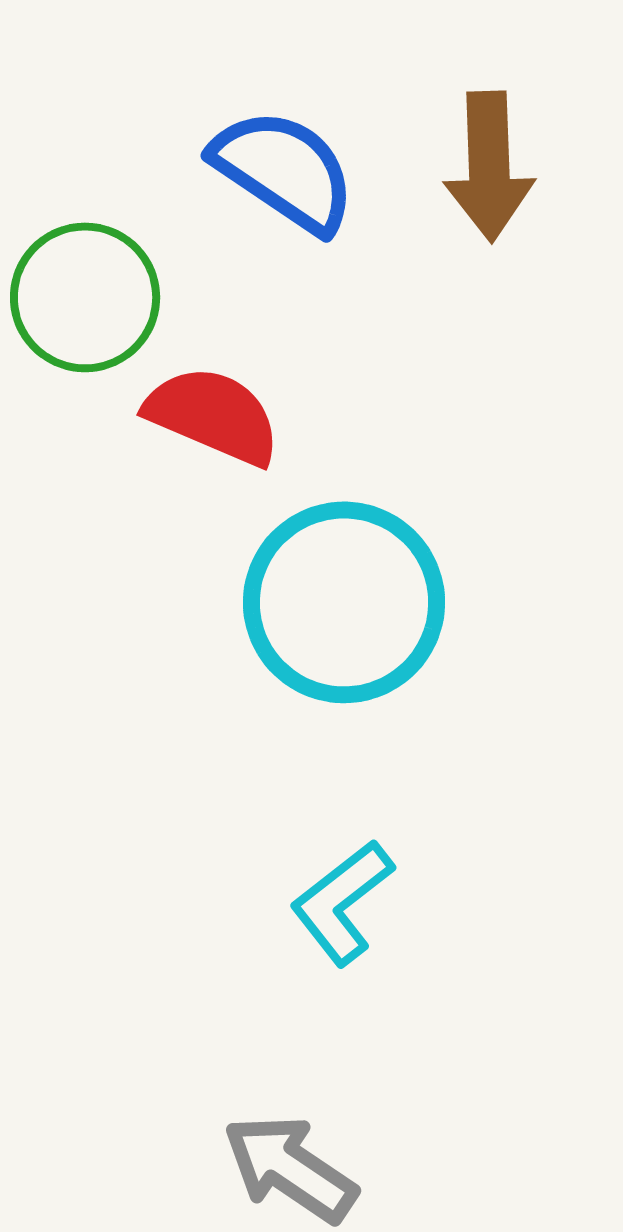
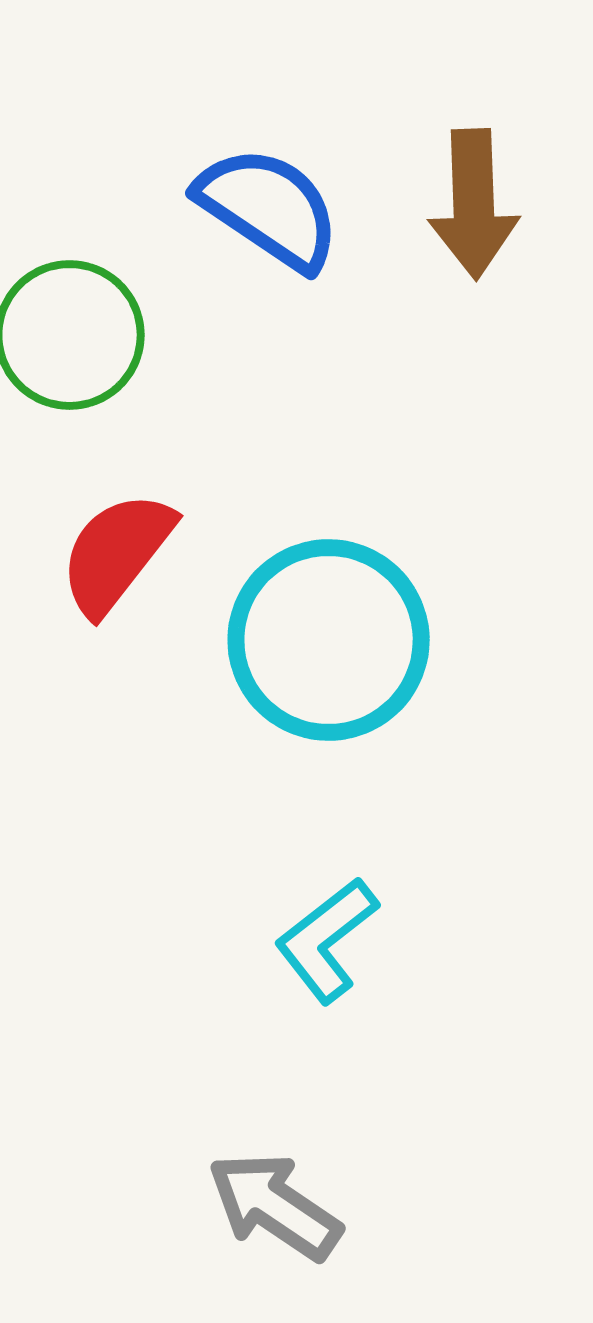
red semicircle: (213, 415) -> (117, 553), moved, turned -75

